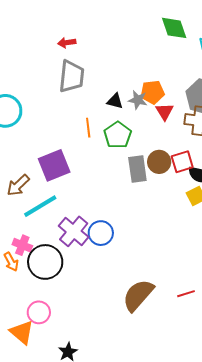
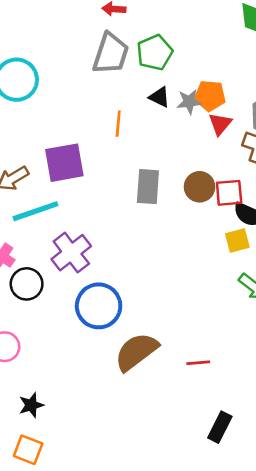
gray star: (138, 100) -> (189, 102), turned -30
green pentagon: (118, 135) -> (155, 53), moved
gray rectangle: (137, 169) -> (148, 187), moved
blue circle: (101, 233) -> (99, 306), moved, size x1.4
black circle: (45, 262) -> (27, 284), size x0.7

